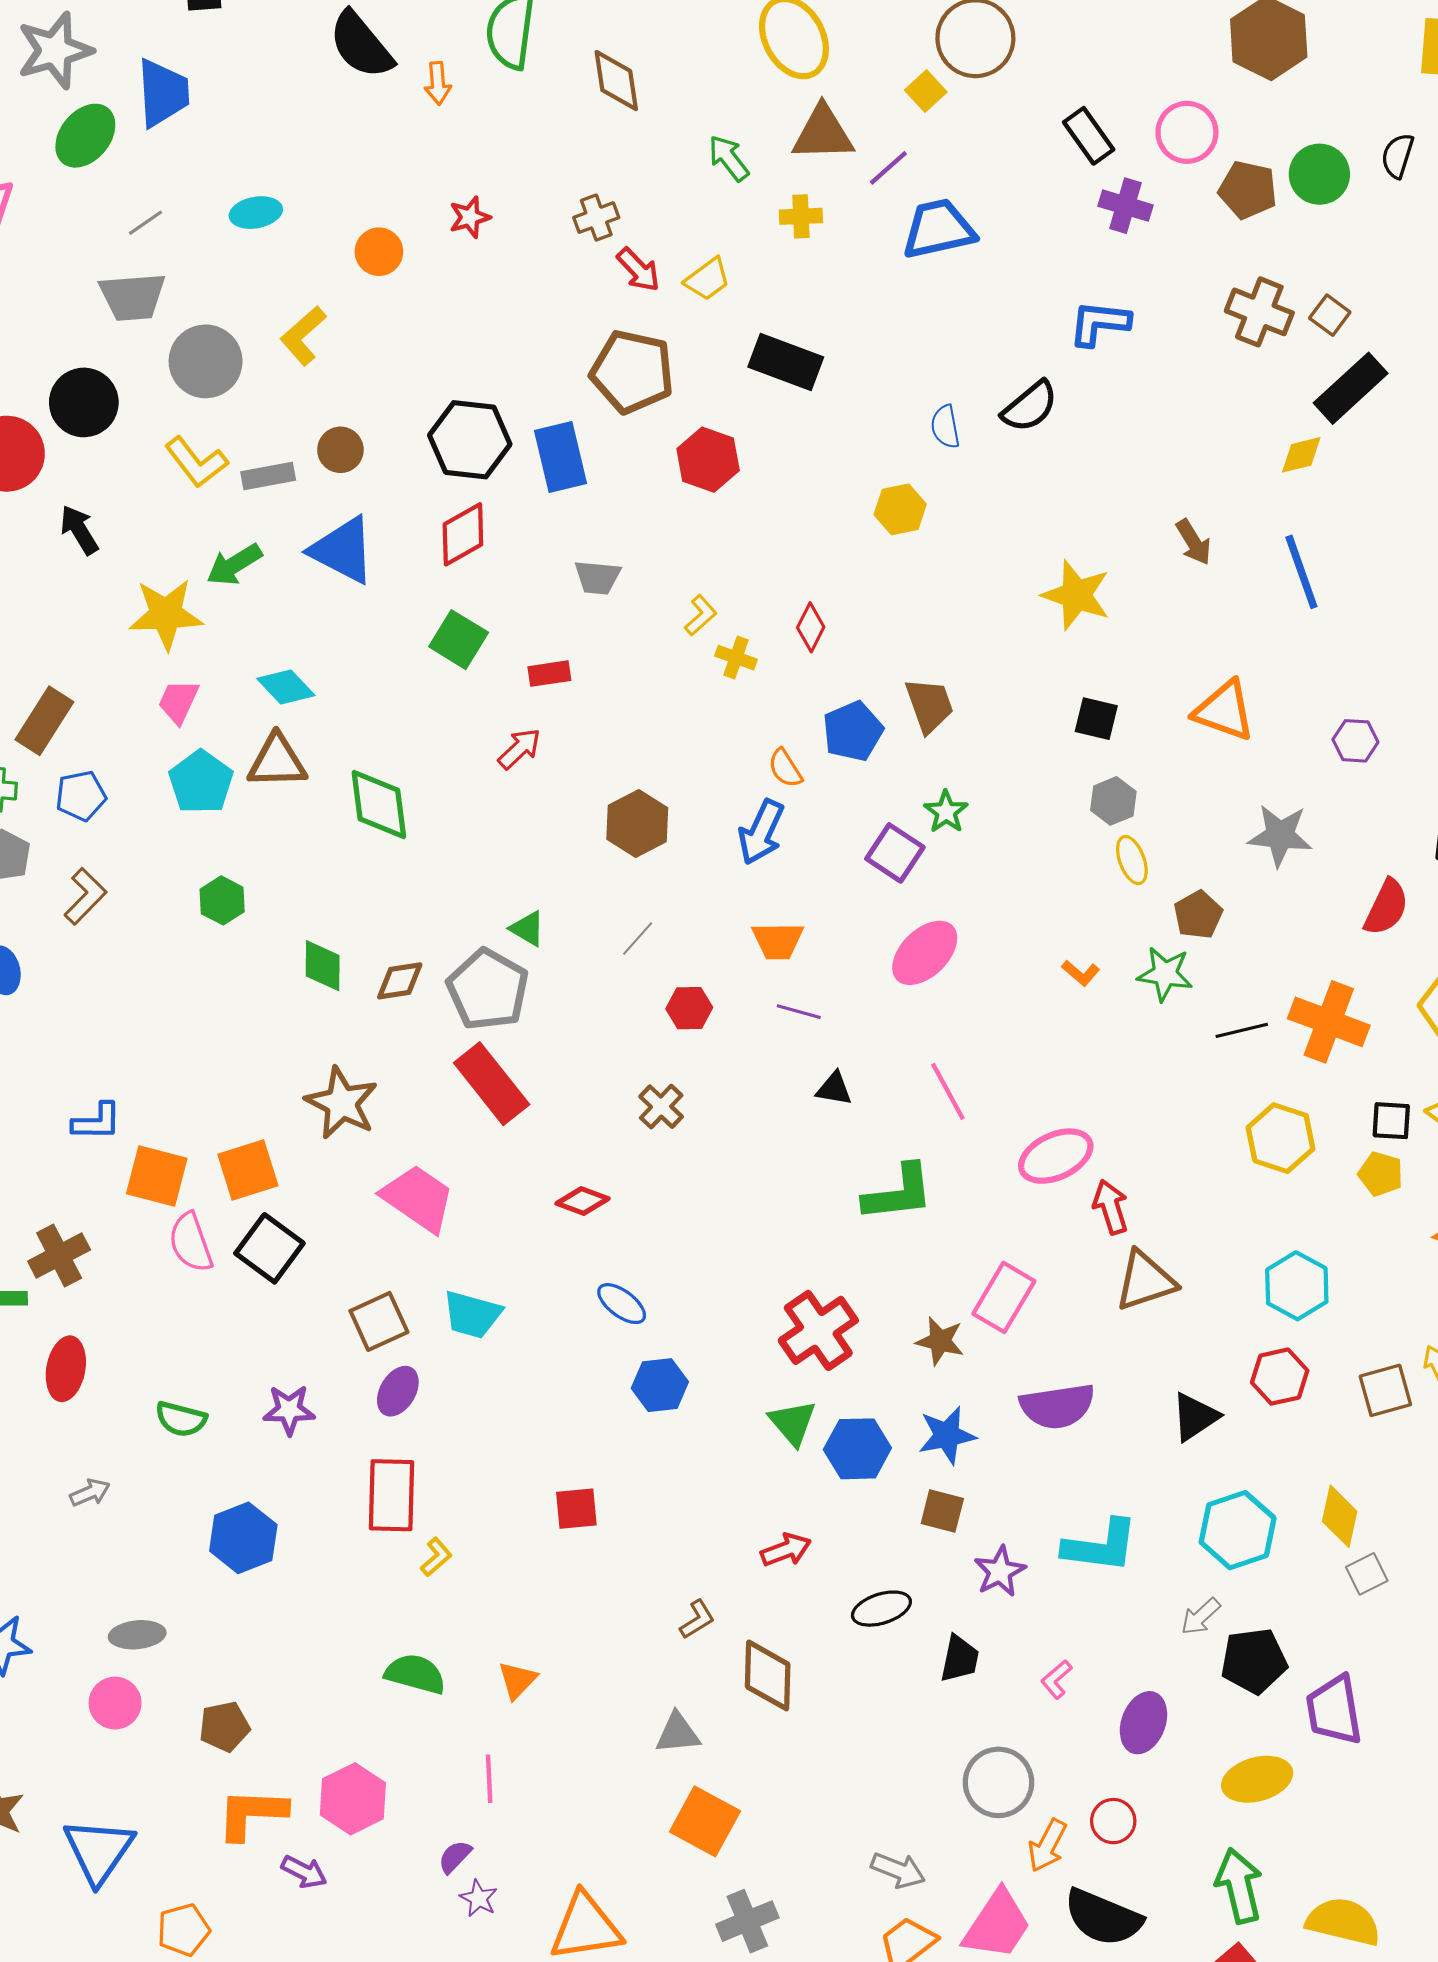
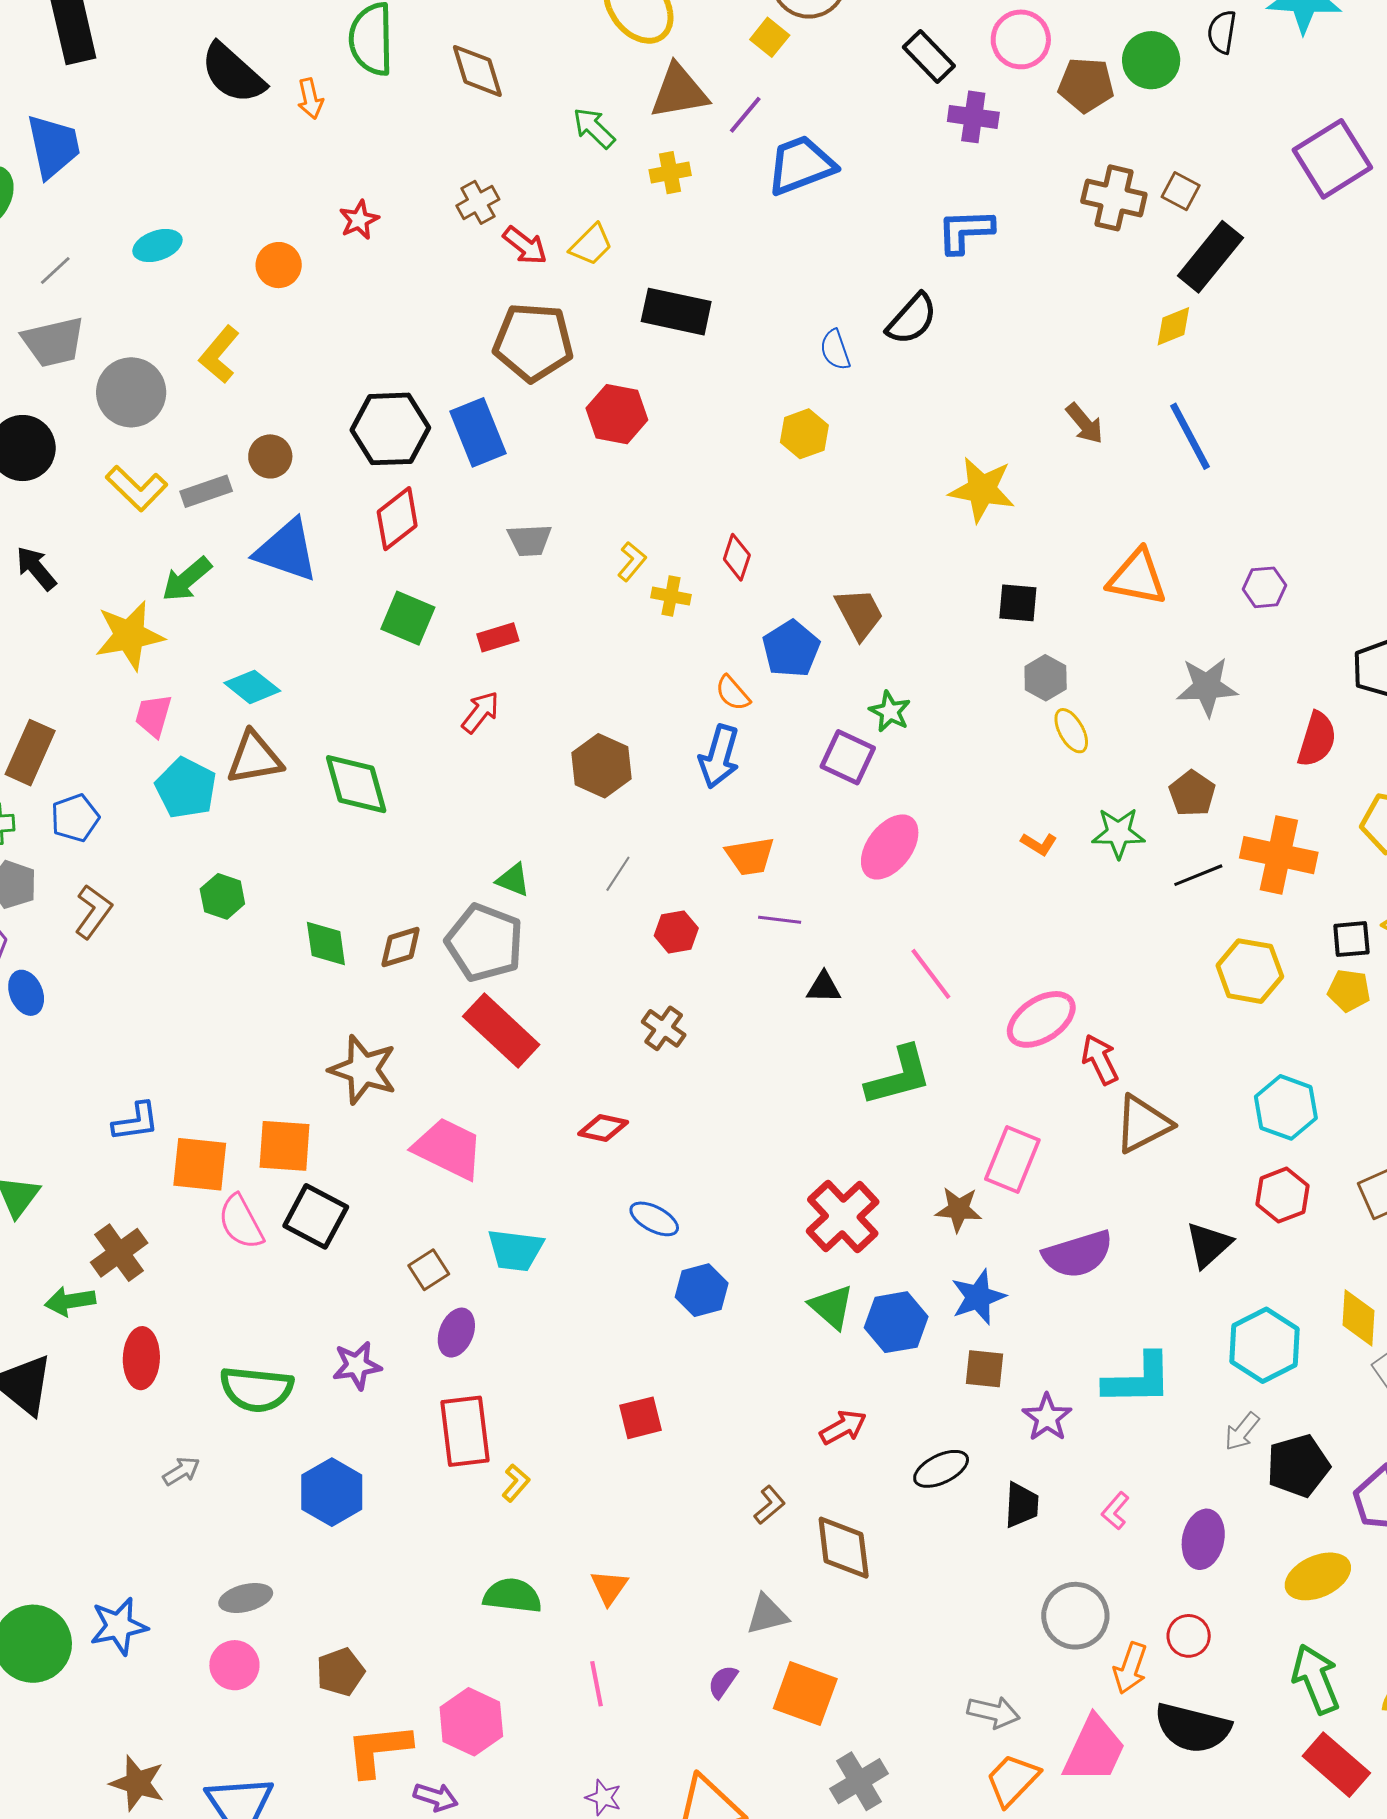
brown pentagon: (1198, 915) -> (1192, 793), moved
orange square: (248, 1170) -> (284, 1146), turned 30
brown square: (379, 1321) -> (429, 1270), size x0.7
green semicircle: (181, 1419) -> (257, 1389), size x1.5
purple semicircle: (455, 1857) -> (723, 1682), moved

